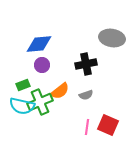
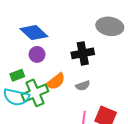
blue diamond: (39, 44) -> (34, 33), turned 48

